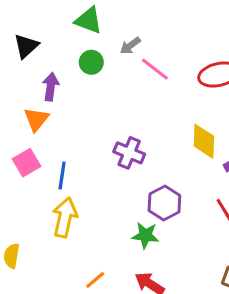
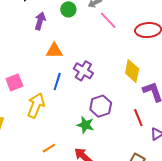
orange triangle: (36, 119) -> (54, 51), moved, turned 42
pink square: (26, 163) -> (14, 82), moved
blue line: (62, 175) -> (57, 82), moved

